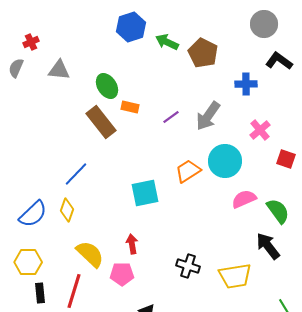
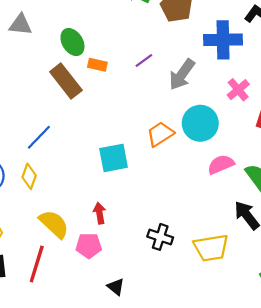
blue cross: (246, 84) -> (223, 40), size x1.6
purple line: (171, 117) -> (144, 60), moved

